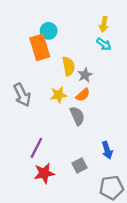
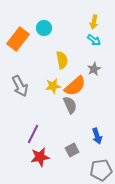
orange rectangle: (40, 47) -> (18, 39), moved, turned 55
gray star: (85, 75) -> (94, 69), moved
orange semicircle: (83, 95) -> (75, 86), size x1.6

